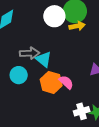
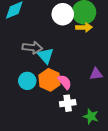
cyan circle: (19, 75) -> (27, 81), moved
white cross: (82, 111) -> (68, 103), moved

